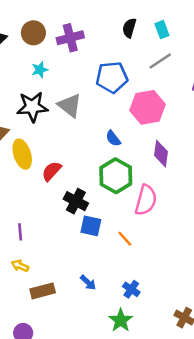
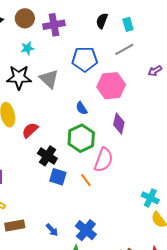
orange line: (125, 239) -> (86, 180), moved
blue arrow: (88, 282) -> (52, 230), moved
blue cross: (131, 289) -> (86, 230), size x1.5

